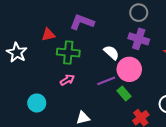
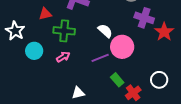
purple cross: (139, 39) -> (144, 18), moved
green rectangle: (124, 94) -> (117, 80), moved
cyan circle: (37, 103) -> (34, 51), moved

